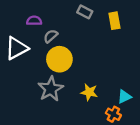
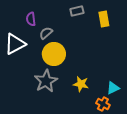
gray rectangle: (85, 12) -> (77, 11), turned -40
purple semicircle: (34, 21) -> (31, 19), turned -96

